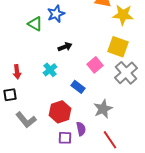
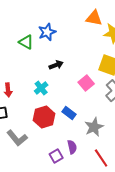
blue rectangle: (78, 87) -> (69, 113), moved
red hexagon: (60, 112) -> (44, 117), moved
purple square: (65, 138) -> (56, 156), turned -32

